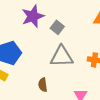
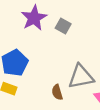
gray triangle: (62, 56) -> (81, 77), moved

